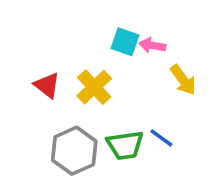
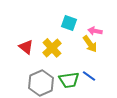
pink arrow: (152, 45) -> (95, 31), moved
yellow arrow: (183, 80) -> (90, 44), moved

